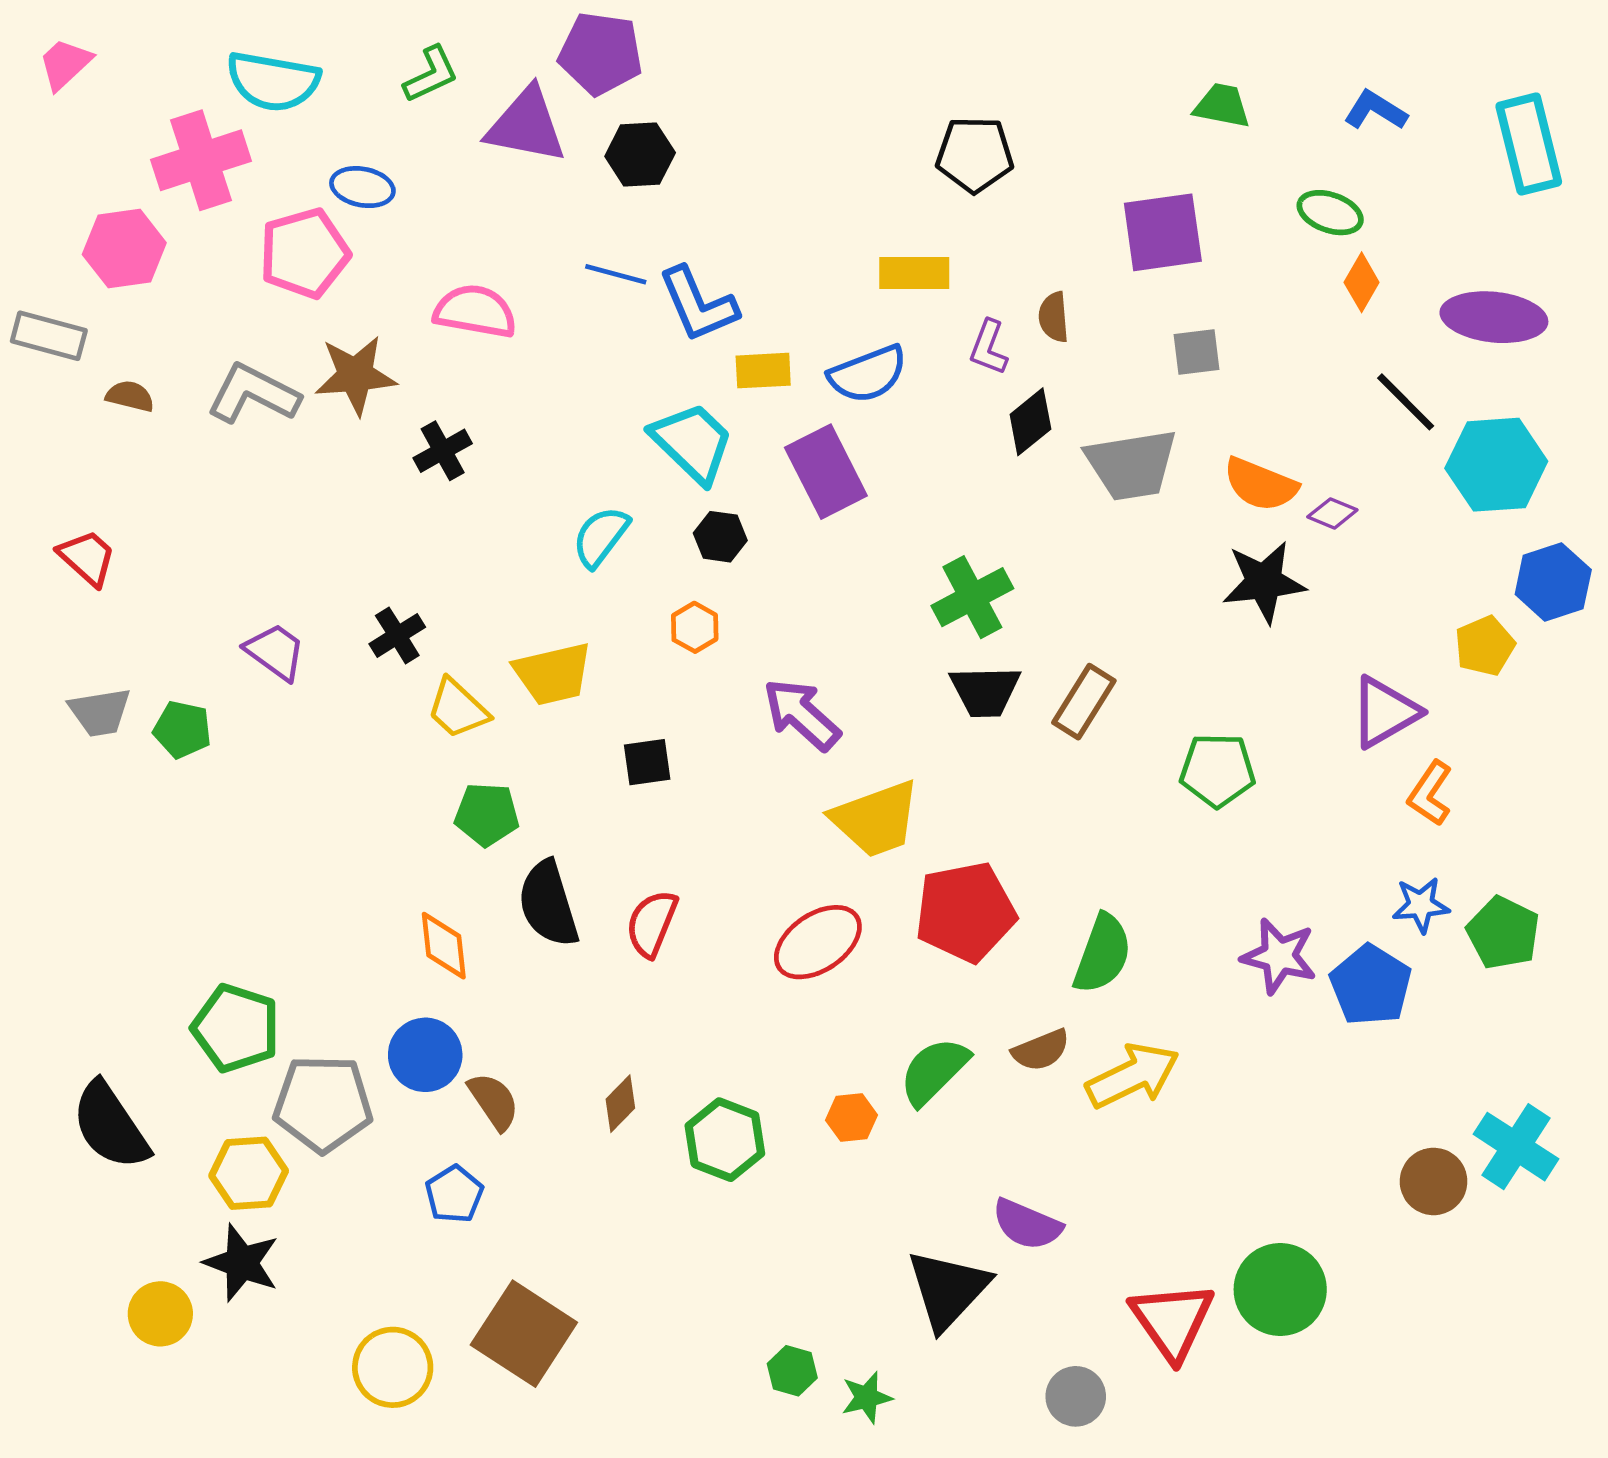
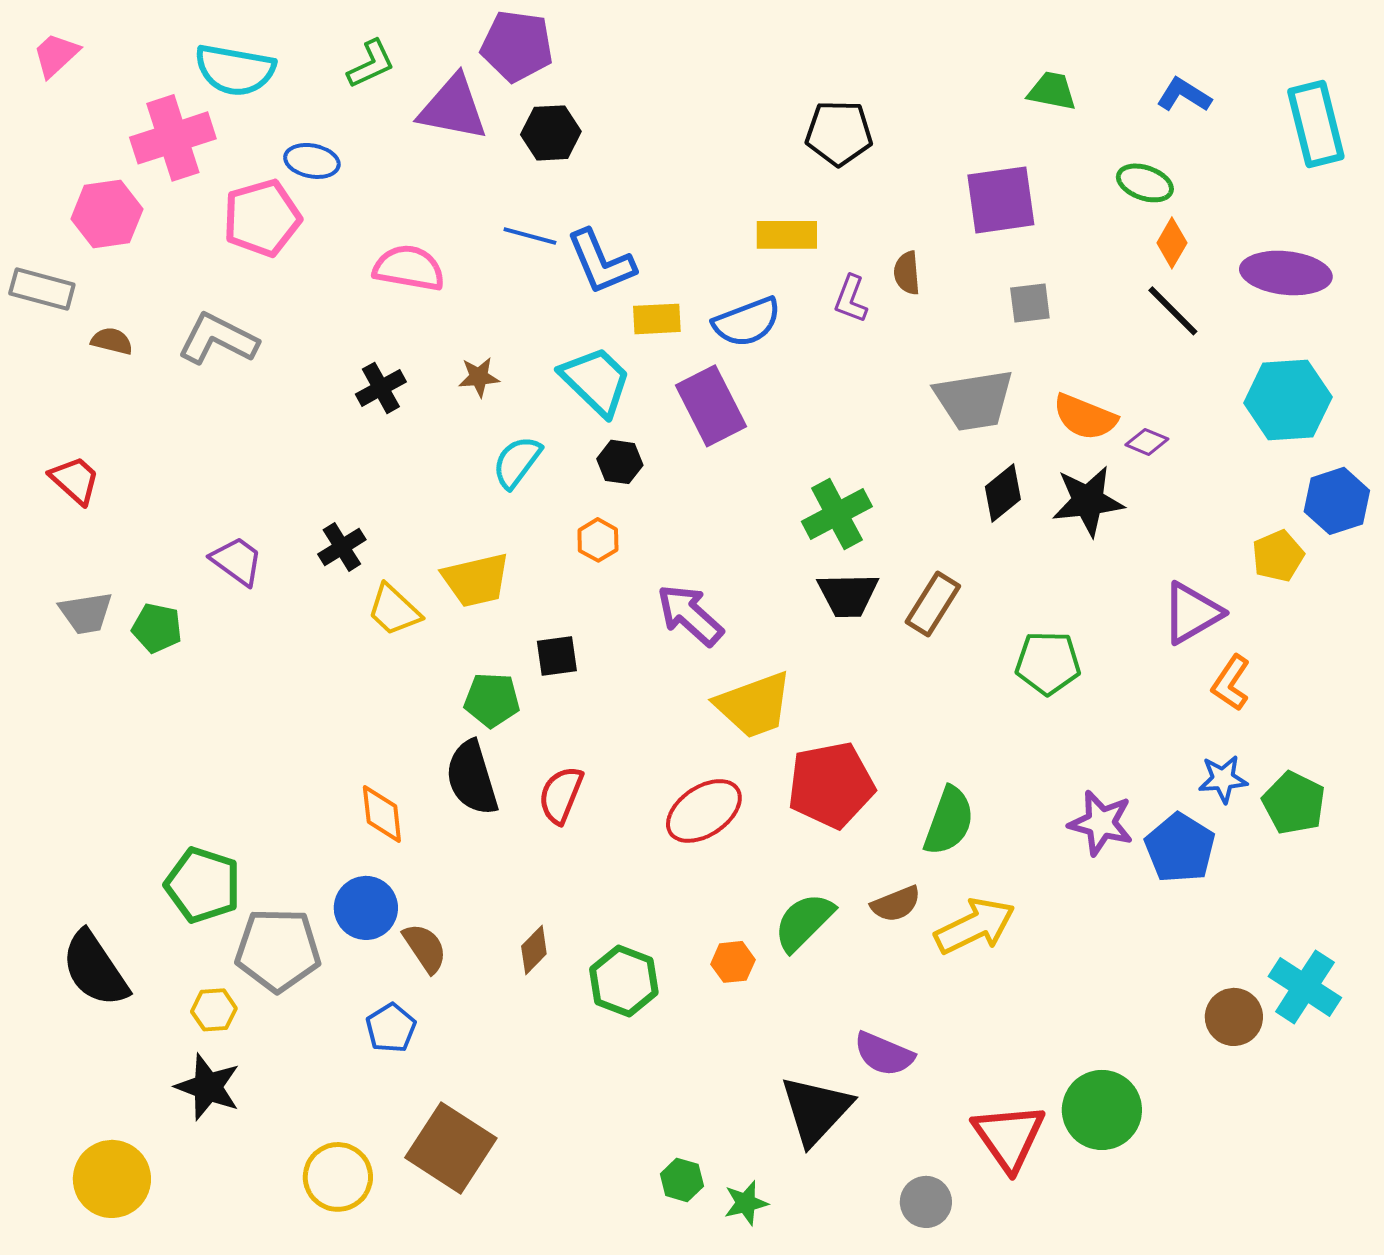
brown star: (355, 375) -> (479, 377), moved, size x0.6
black line: (1406, 402) -> (1173, 311), moved
black diamond: (1030, 422) -> (1003, 493), moved
green pentagon: (487, 814) -> (492, 700), moved
yellow hexagon: (249, 1173) -> (214, 1010), size x0.7
yellow circle: (160, 1314) -> (112, 1179), moved, size x1.4

